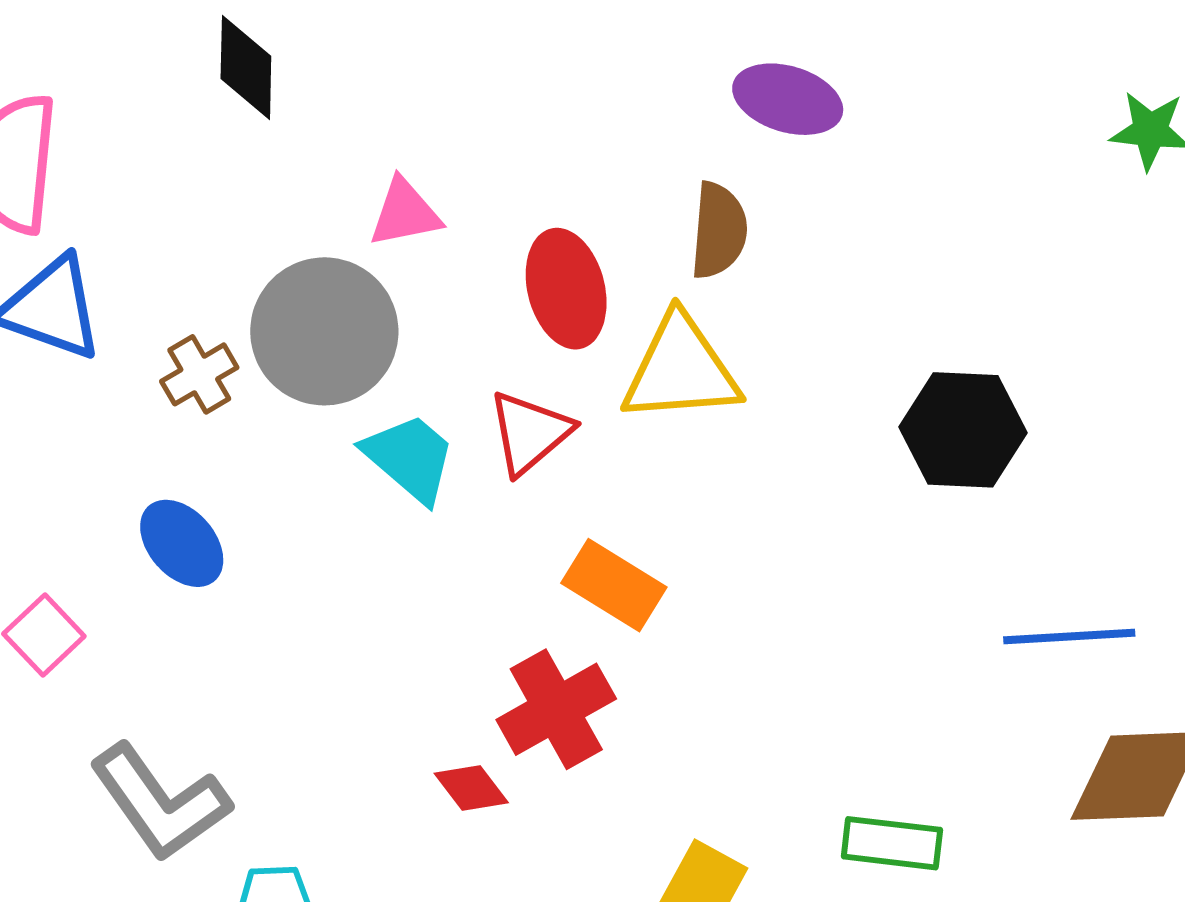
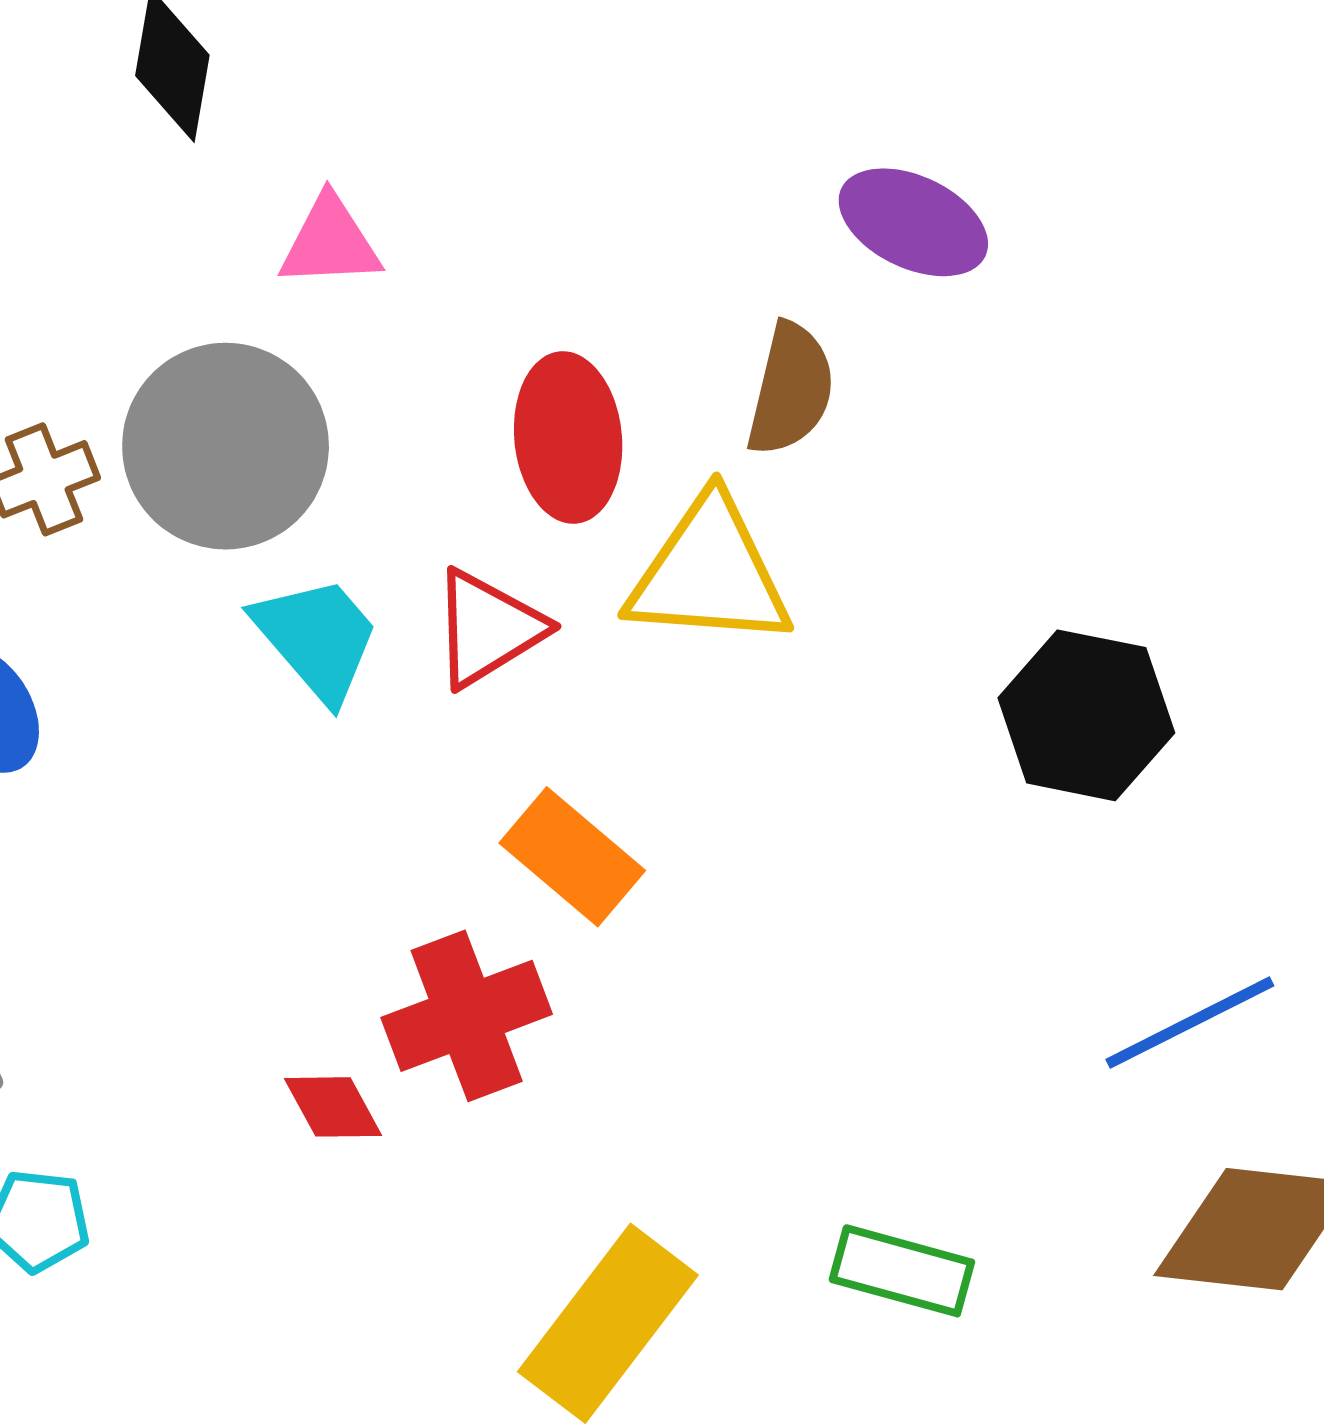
pink triangle: (405, 213) -> (330, 242), moved
blue line: (1069, 637) -> (1190, 1023), turned -32

